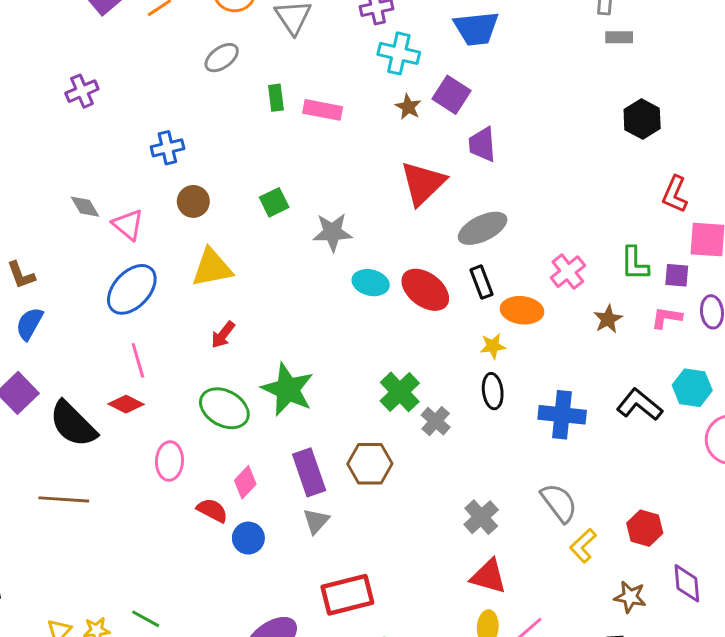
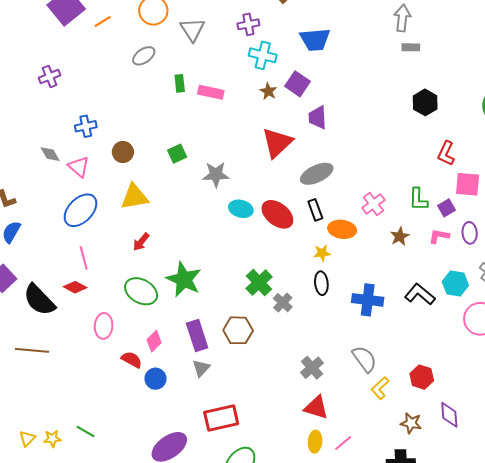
blue cross: (167, 148) -> (86, 126), moved
purple square: (677, 275) -> (446, 208), turned -36

